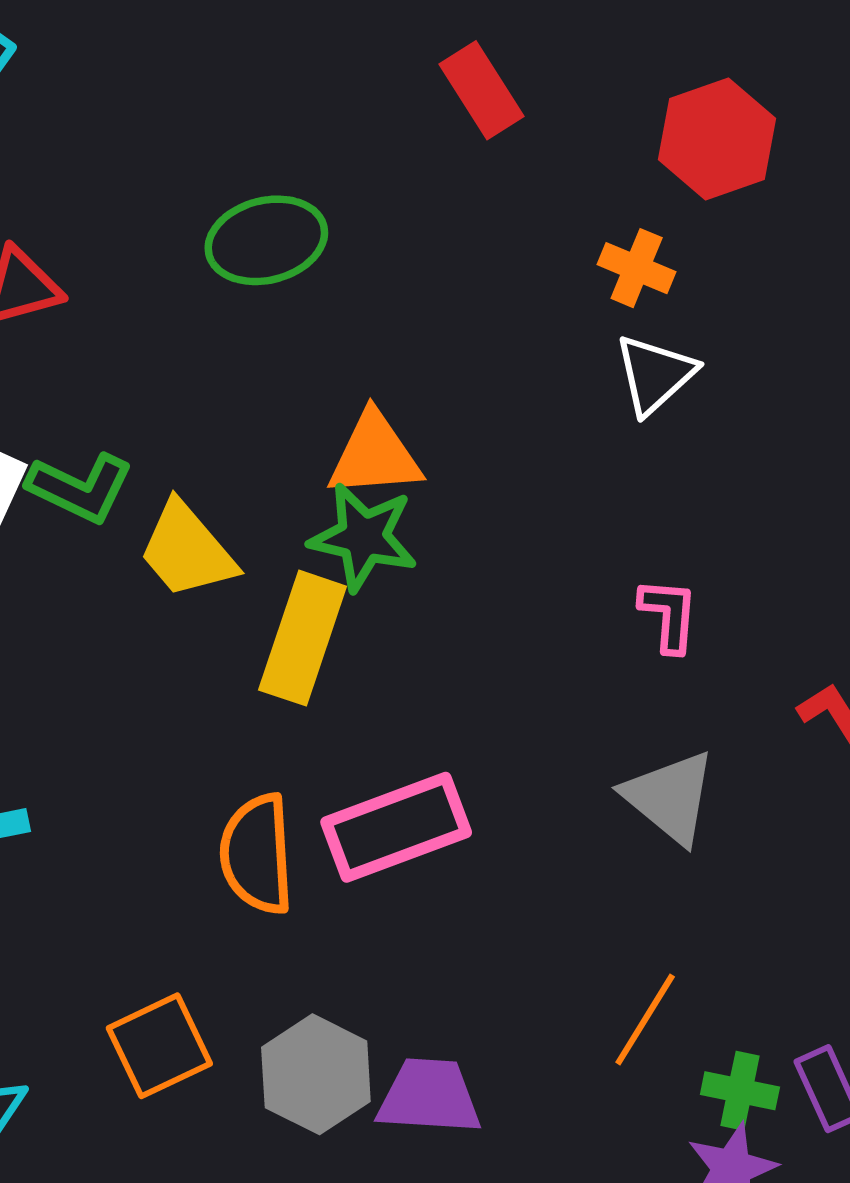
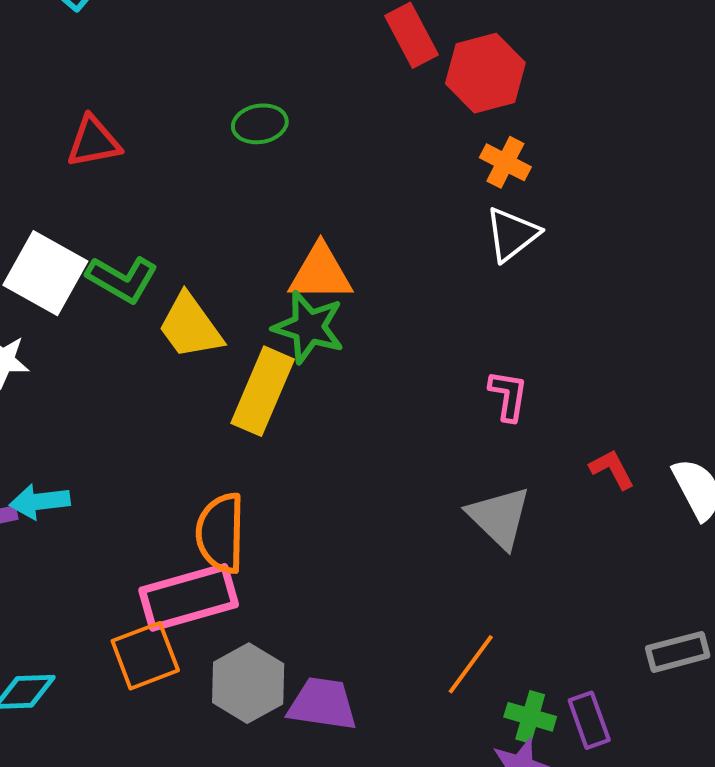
red hexagon: (717, 139) -> (485, 73), moved
green ellipse: (266, 240) -> (260, 124), size x0.7
pink rectangle: (396, 827) -> (189, 597), moved

